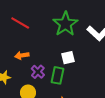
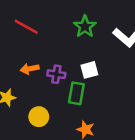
green star: (65, 24) -> (85, 26), size x0.7
purple cross: (38, 72) -> (56, 74), moved, turned -32

